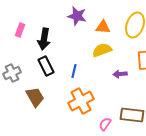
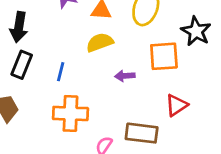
black rectangle: (46, 66) -> (22, 65), turned 48
orange cross: (81, 101) -> (70, 114), turned 30

